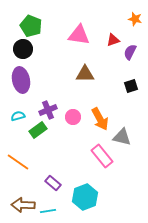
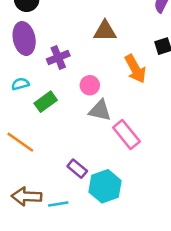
purple cross: (48, 110) -> (58, 57), moved
orange arrow: (100, 119) -> (135, 69), moved
gray triangle: (122, 137) -> (100, 111), moved
purple rectangle: (53, 183) -> (77, 169), moved

